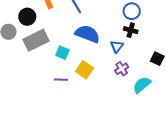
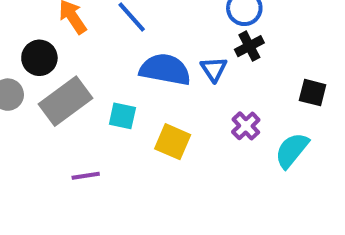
black cross: (131, 30) -> (249, 46), turned -32
blue triangle: (117, 46) -> (214, 69), moved
purple line: (61, 80) -> (86, 176), moved

